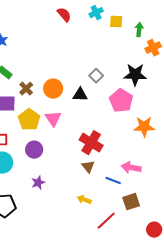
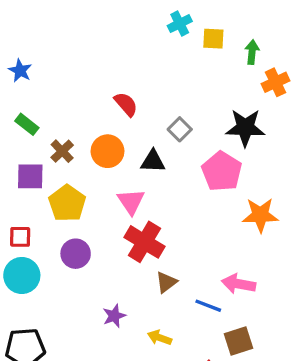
red semicircle: (64, 15) -> (126, 104), moved
pink triangle: (53, 119) -> (131, 202), moved
red cross: (91, 143) -> (144, 242), moved
brown triangle: (88, 167) -> (166, 282), turned 32
purple star: (38, 183) -> (114, 316), moved

